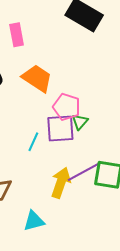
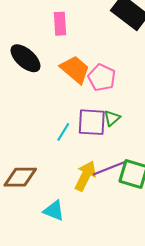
pink pentagon: (67, 107) -> (102, 78), moved
cyan triangle: (34, 221) -> (54, 211), turned 30

